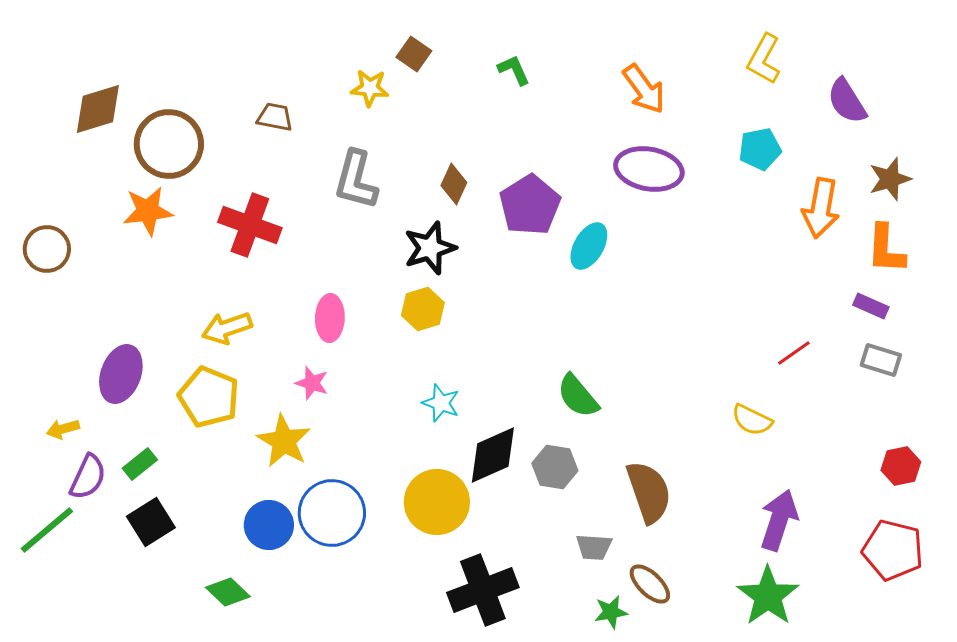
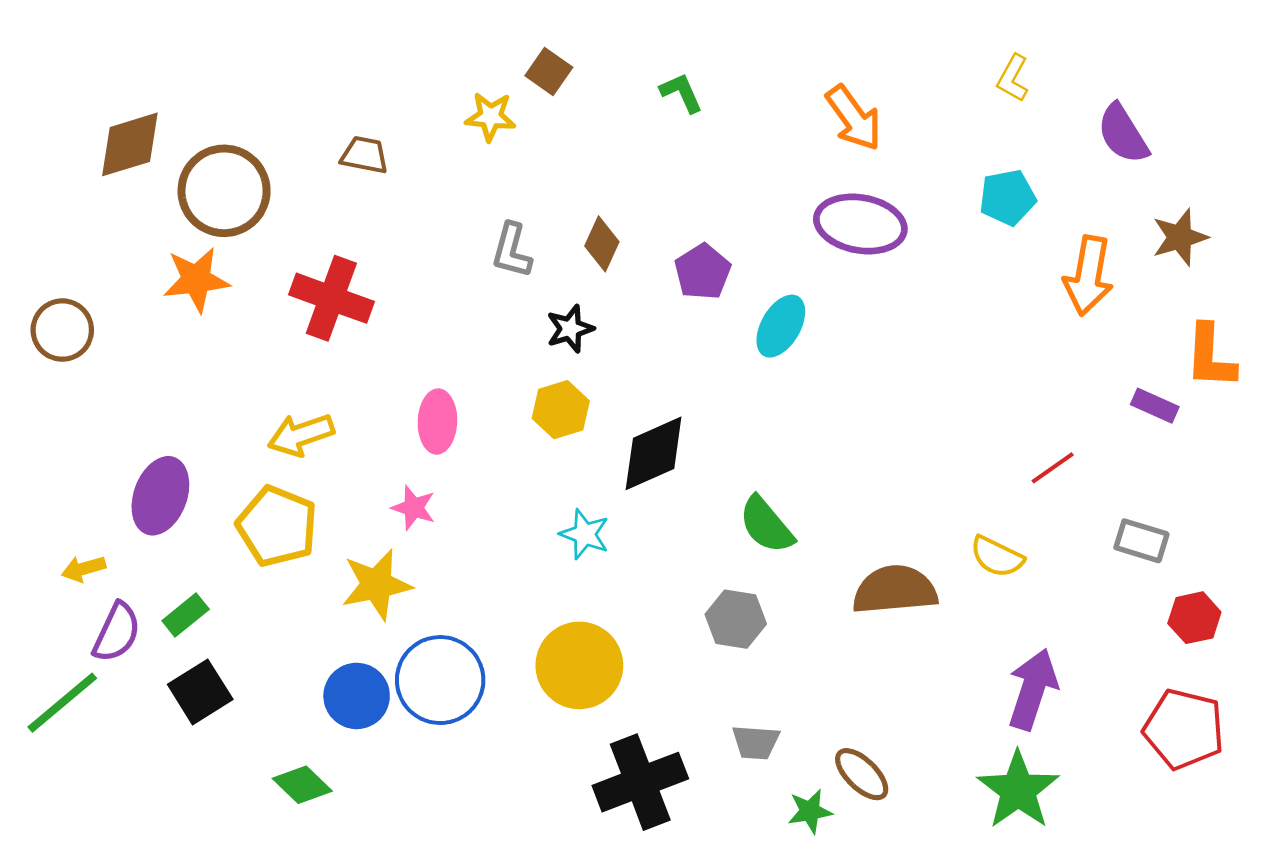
yellow L-shape: (764, 59) -> (1013, 78), size x0.7
gray L-shape: (356, 180) -> (512, 251), moved, size x0.7
purple pentagon: (530, 205) -> (703, 272), size x0.7
black star: (430, 248) -> (570, 329), size x0.7
orange L-shape: (886, 249) -> (1210, 357), moved
gray rectangle: (881, 360) -> (1141, 541), moved
yellow star: (284, 441) -> (376, 585), turned 30
black diamond: (493, 455) -> (654, 453), moved
brown semicircle: (649, 492) -> (895, 590), moved, turned -76
gray trapezoid: (594, 547) -> (756, 742), moved

